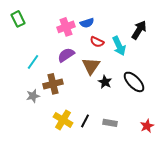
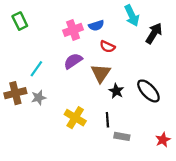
cyan arrow: (119, 46) -> (132, 16), moved
brown cross: (53, 84) -> (15, 93), moved
gray star: (33, 96) -> (39, 98), moved
yellow cross: (63, 120) -> (75, 118), moved
black line: (85, 121) -> (107, 120), moved, turned -32

